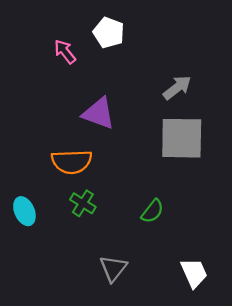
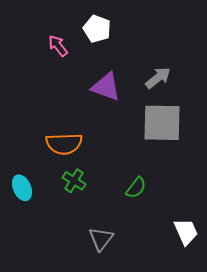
purple triangle: (99, 113) -> (106, 87), moved
white trapezoid: (194, 273) -> (186, 232), moved

